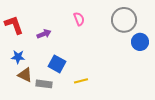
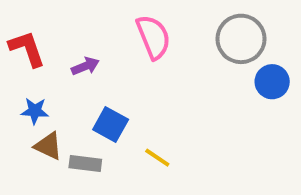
pink semicircle: (79, 19) -> (153, 37), size x1.6
yellow line: (81, 81) -> (157, 158), turned 48

